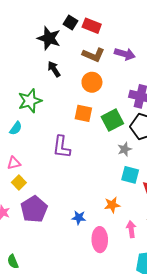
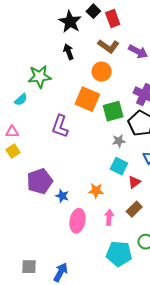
red rectangle: (92, 26) -> (113, 18), turned 36
orange square: (83, 113) -> (87, 99), size x1.4
purple pentagon: (34, 209) -> (40, 181), moved

